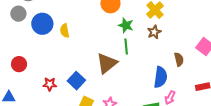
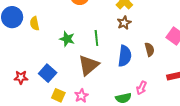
green star: (126, 25) -> (67, 39), moved
brown triangle: (107, 63) -> (89, 65), moved
blue semicircle: (160, 77) -> (125, 56), moved

